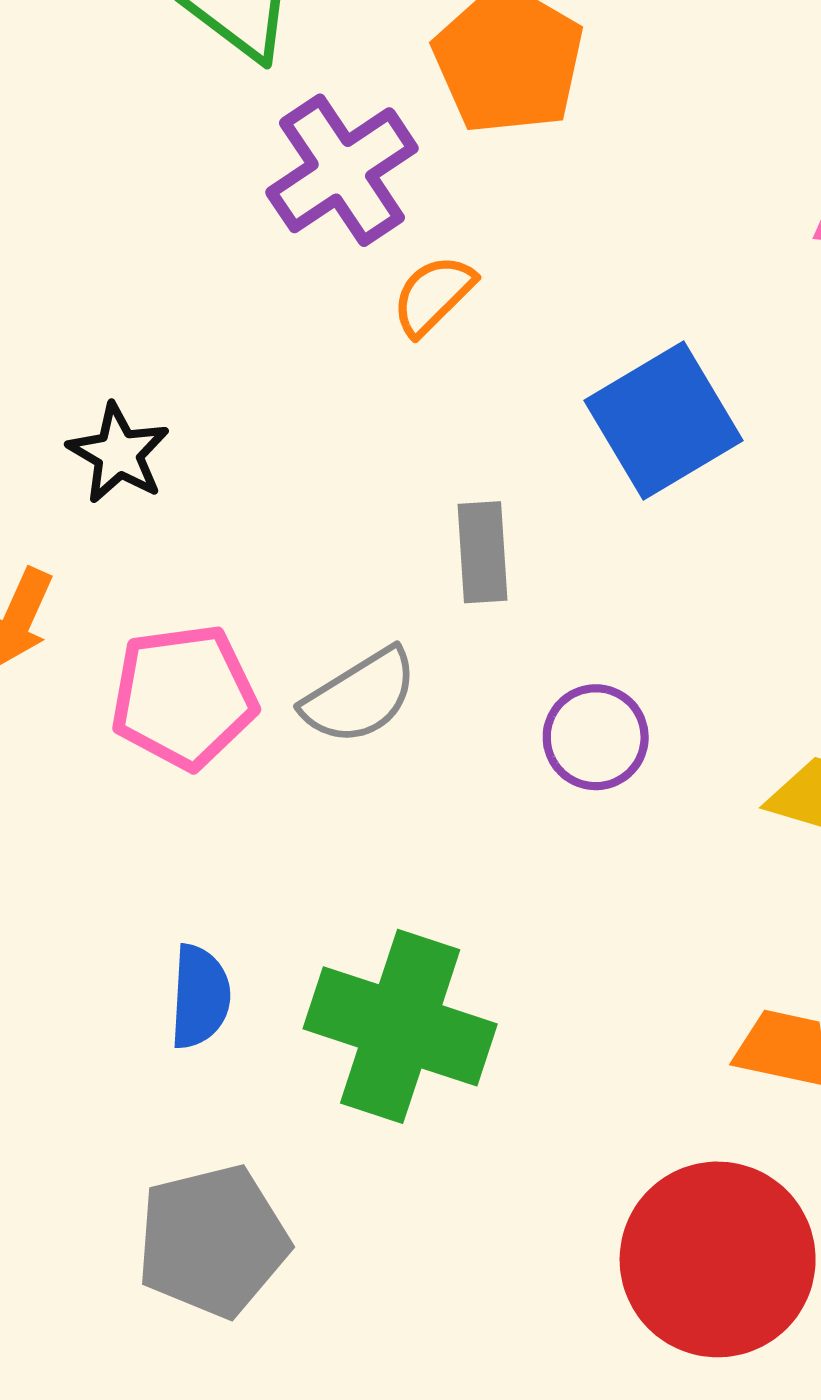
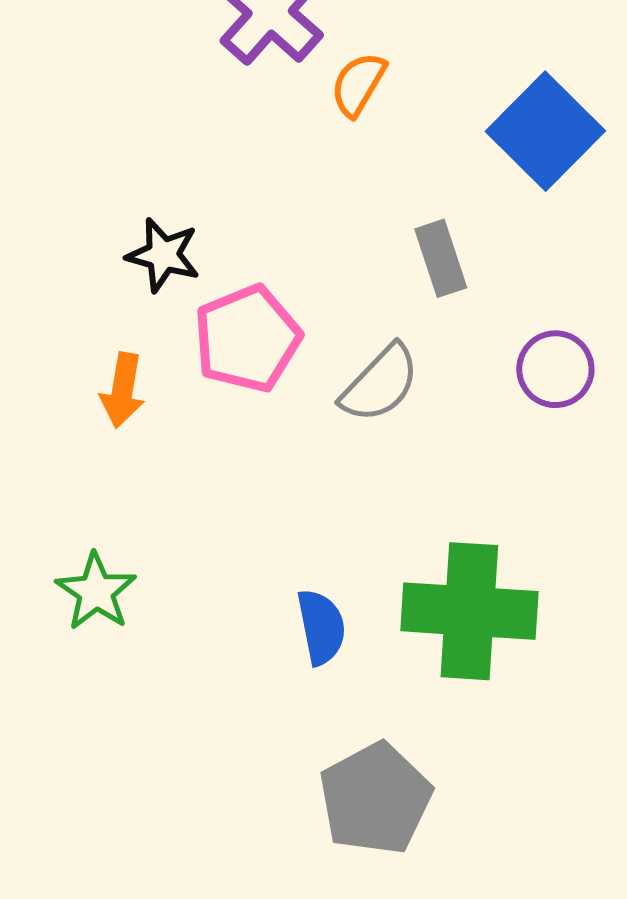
pink pentagon: (184, 697) -> (247, 339), moved

